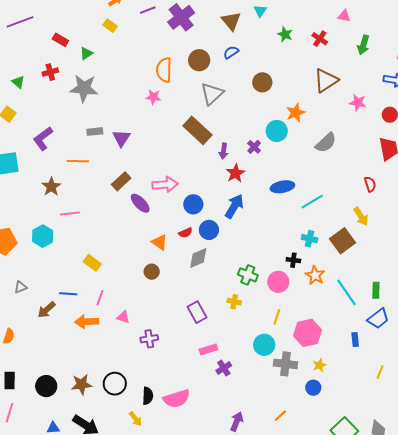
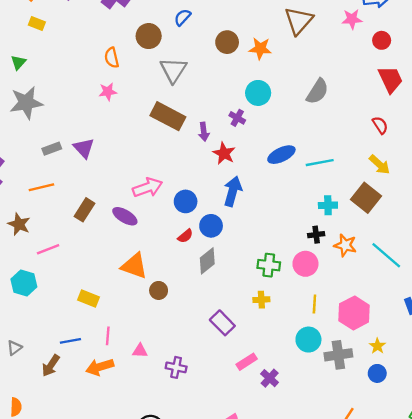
orange semicircle: (164, 70) -> (112, 58), size x0.7
pink star: (358, 103) -> (352, 19), moved
orange star: (296, 113) -> (260, 49), moved, turned -30
brown rectangle: (121, 181) -> (84, 210), moved
cyan line: (312, 202) -> (320, 163), turned 35
orange triangle: (160, 242) -> (134, 266), moved, size x1.4
purple cross: (149, 339) -> (176, 367), turned 36

